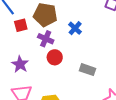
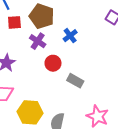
red circle: (55, 57) -> (53, 63), moved

